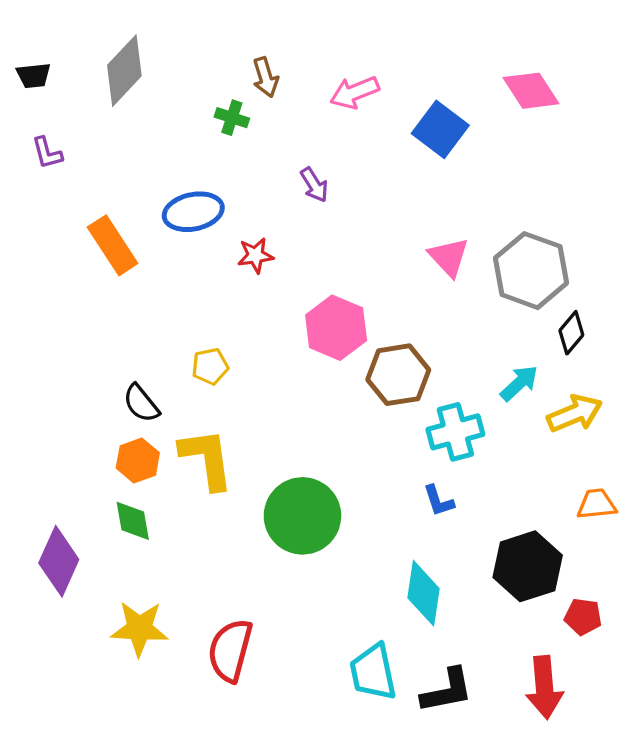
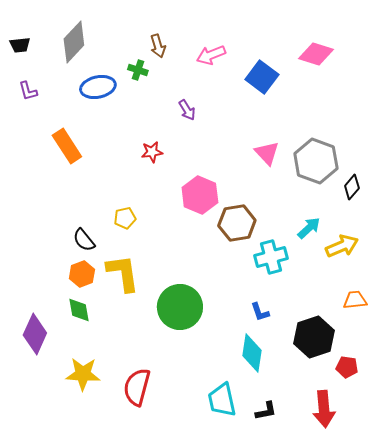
pink diamond: (531, 91) -> (316, 54), turned -40
blue ellipse: (193, 212) -> (98, 87), moved
black diamond: (571, 333) -> (352, 187), moved
blue L-shape: (439, 501) -> (260, 312), moved
black L-shape: (447, 691) -> (266, 411), size x0.7

